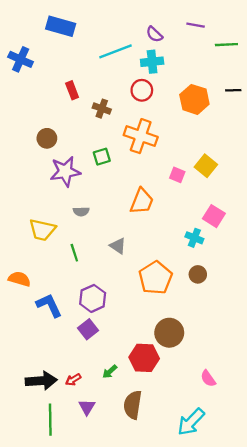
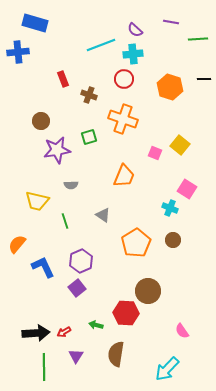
blue rectangle: (61, 26) -> (35, 23), moved
blue cross: (21, 59) -> (18, 52), turned -30
orange semicircle: (19, 279) -> (17, 244), turned -66
green arrow: (110, 372) -> (96, 325), turned 56

